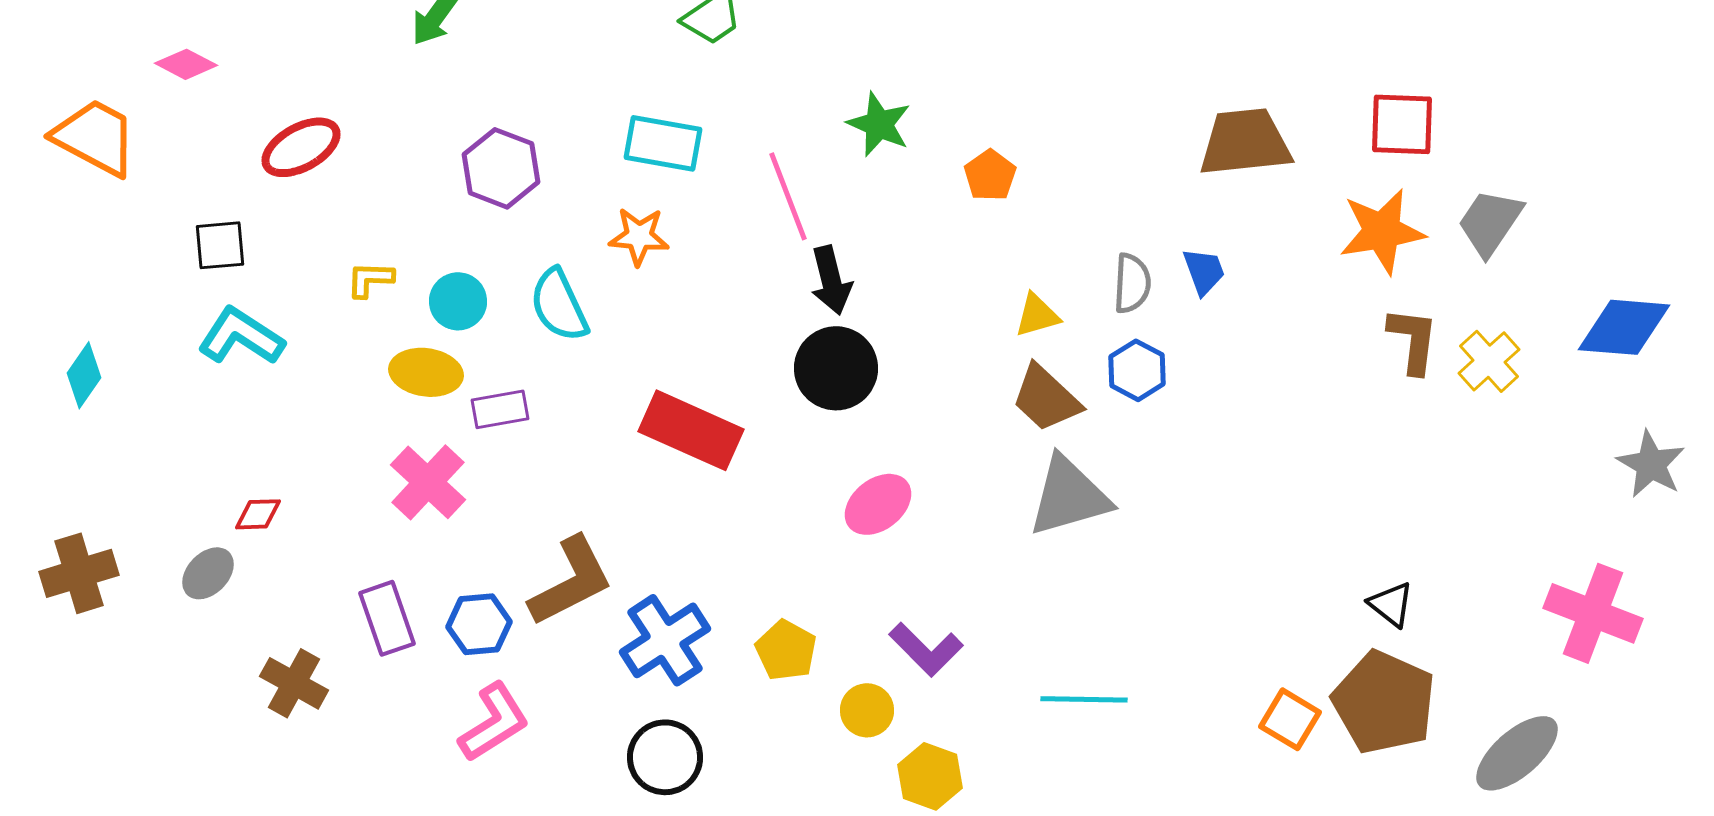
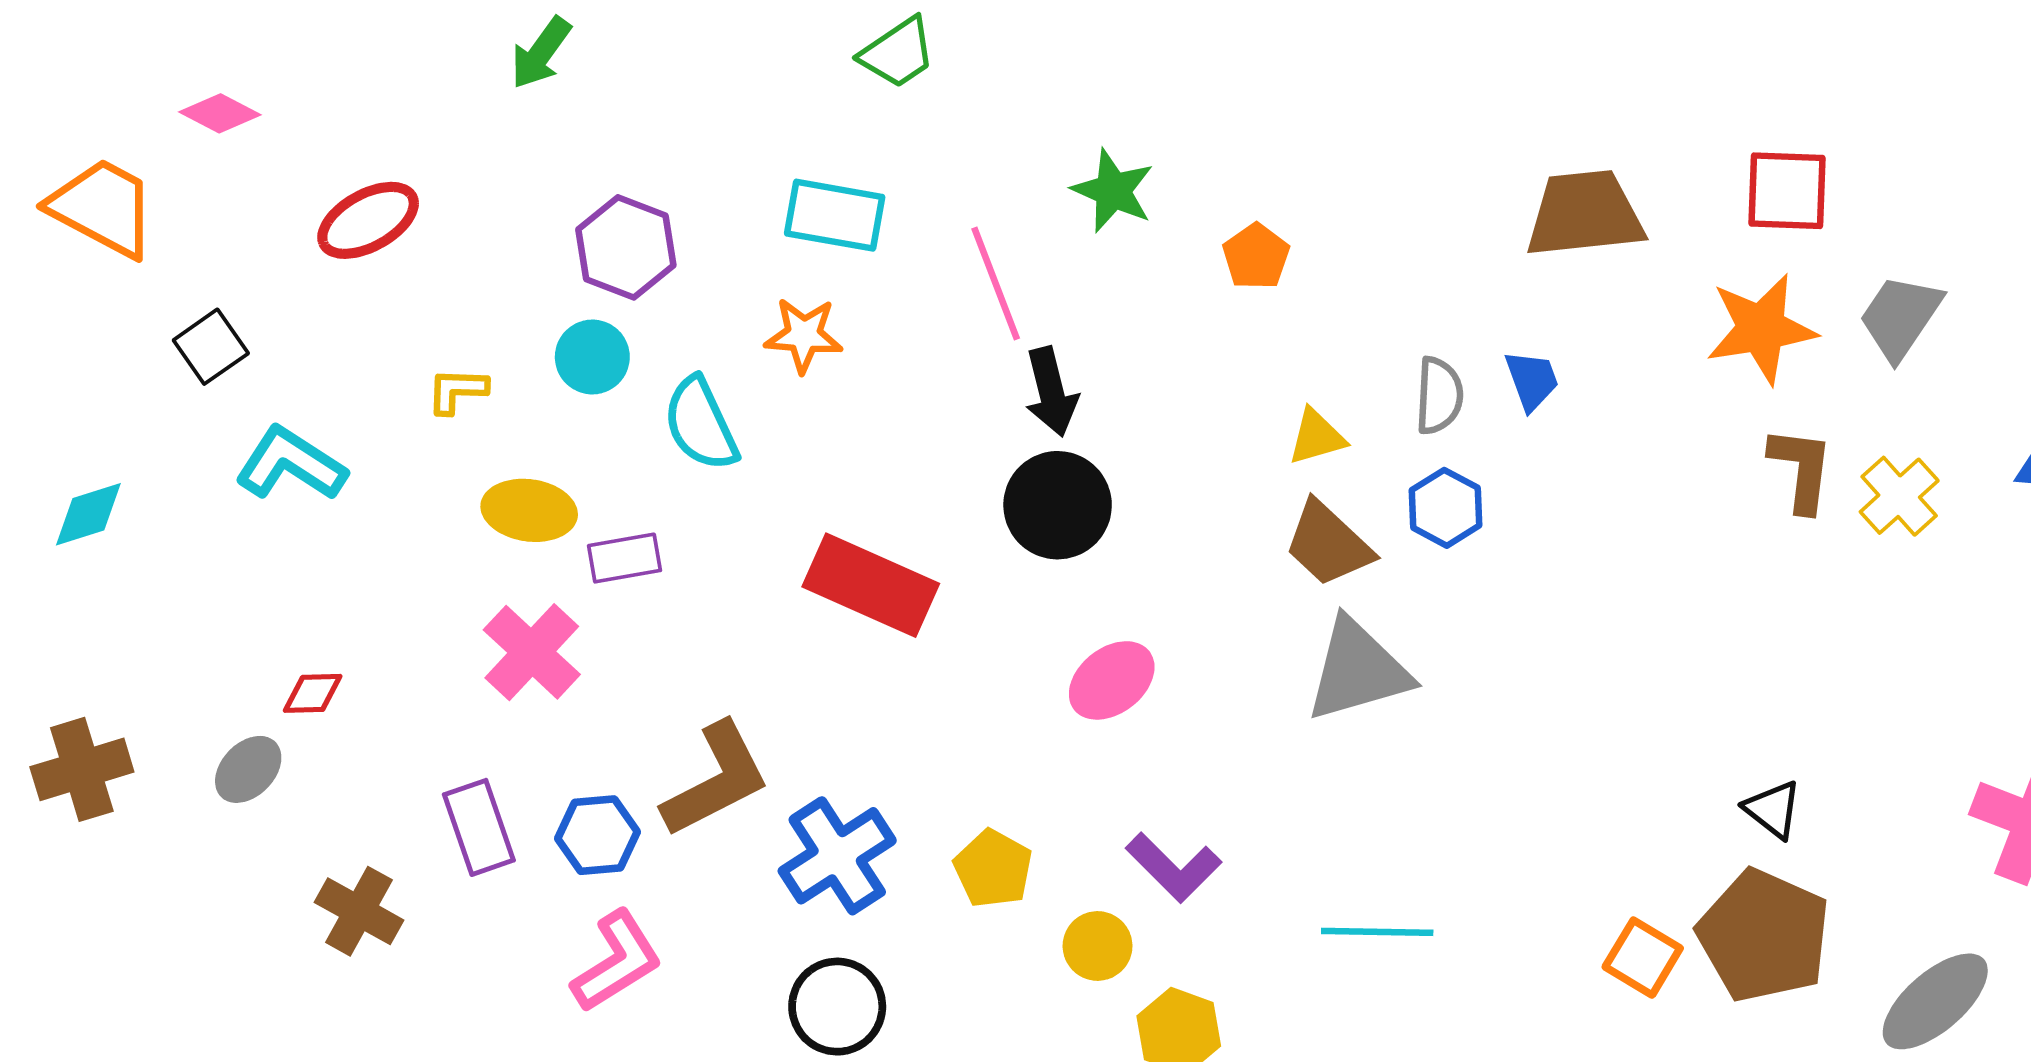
black square: (220, 245) -> (211, 347), moved, turned -30
cyan circle: (458, 301) -> (592, 357), moved
cyan diamond: (84, 375) -> (88, 514), turned 38

